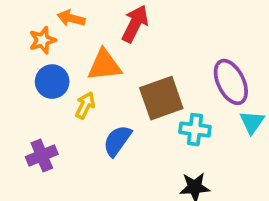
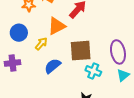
orange triangle: (104, 65) -> (57, 26), turned -36
blue circle: (52, 82) -> (19, 33), moved

